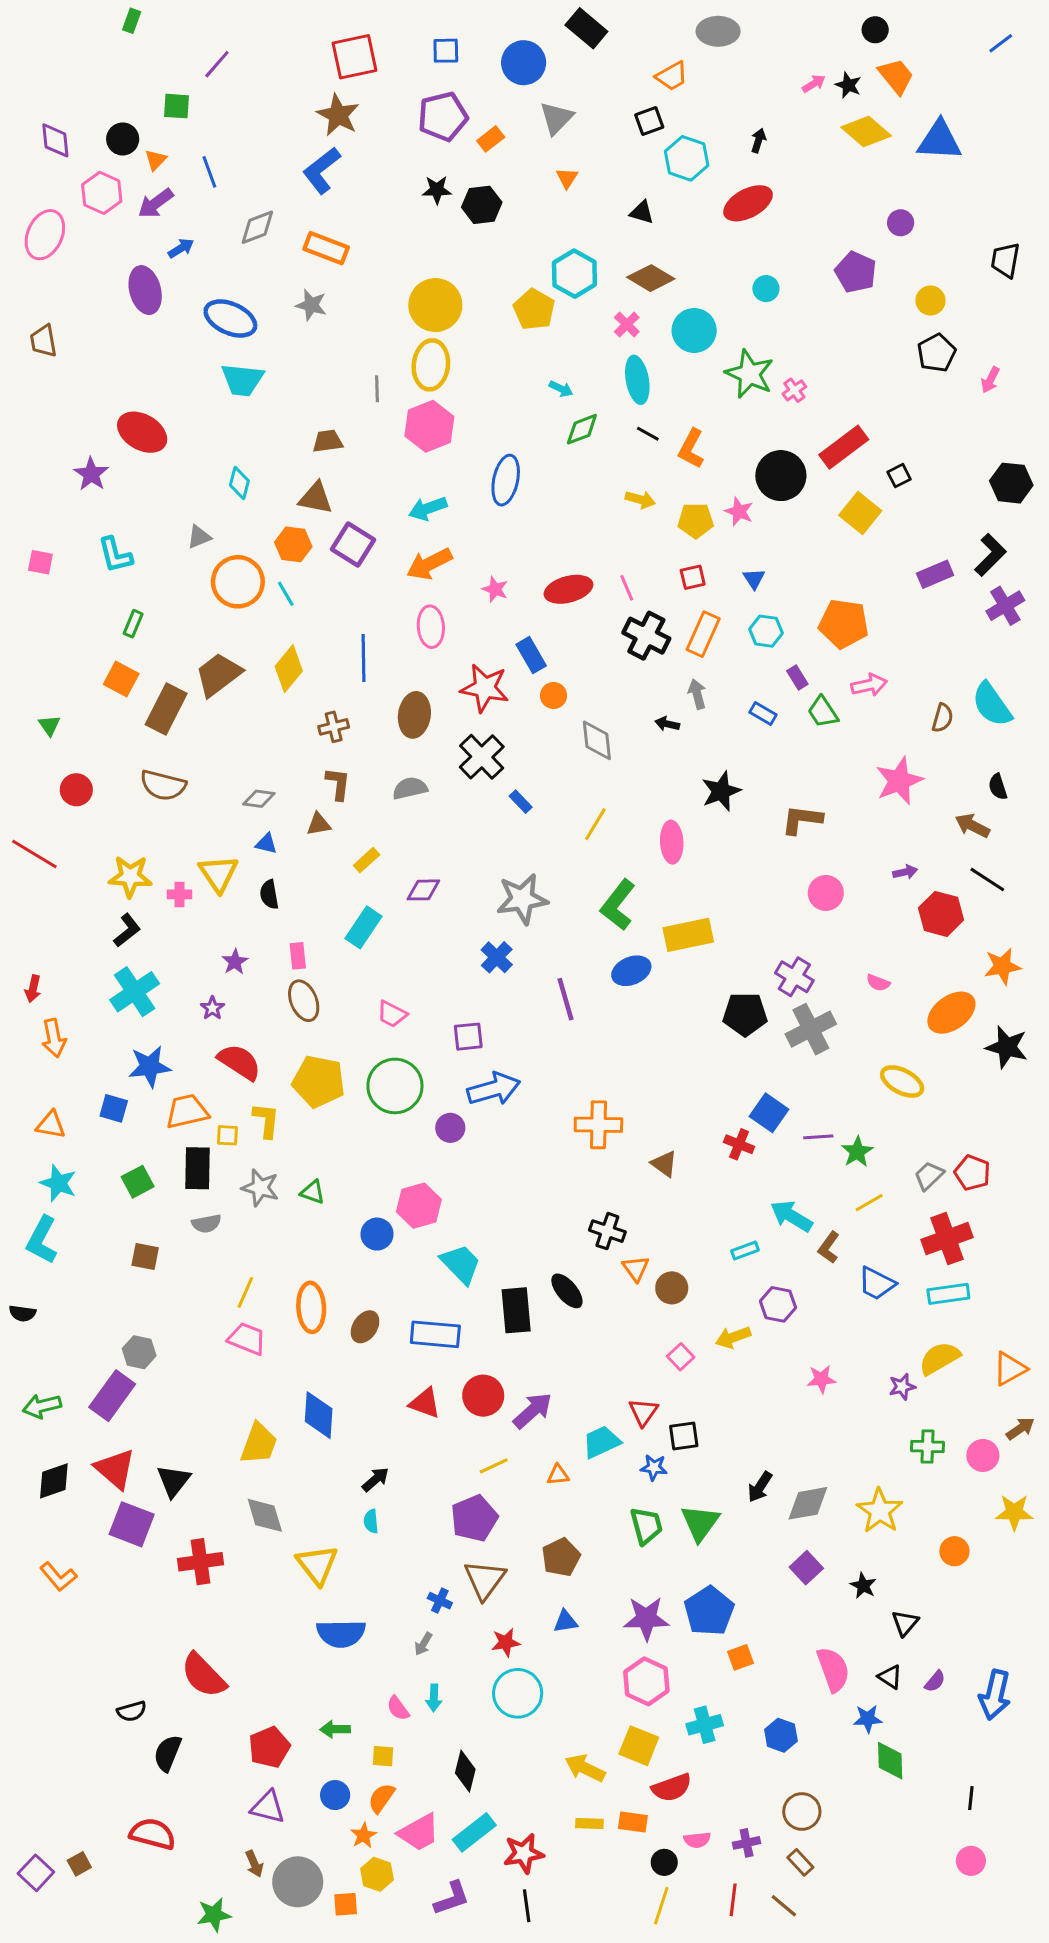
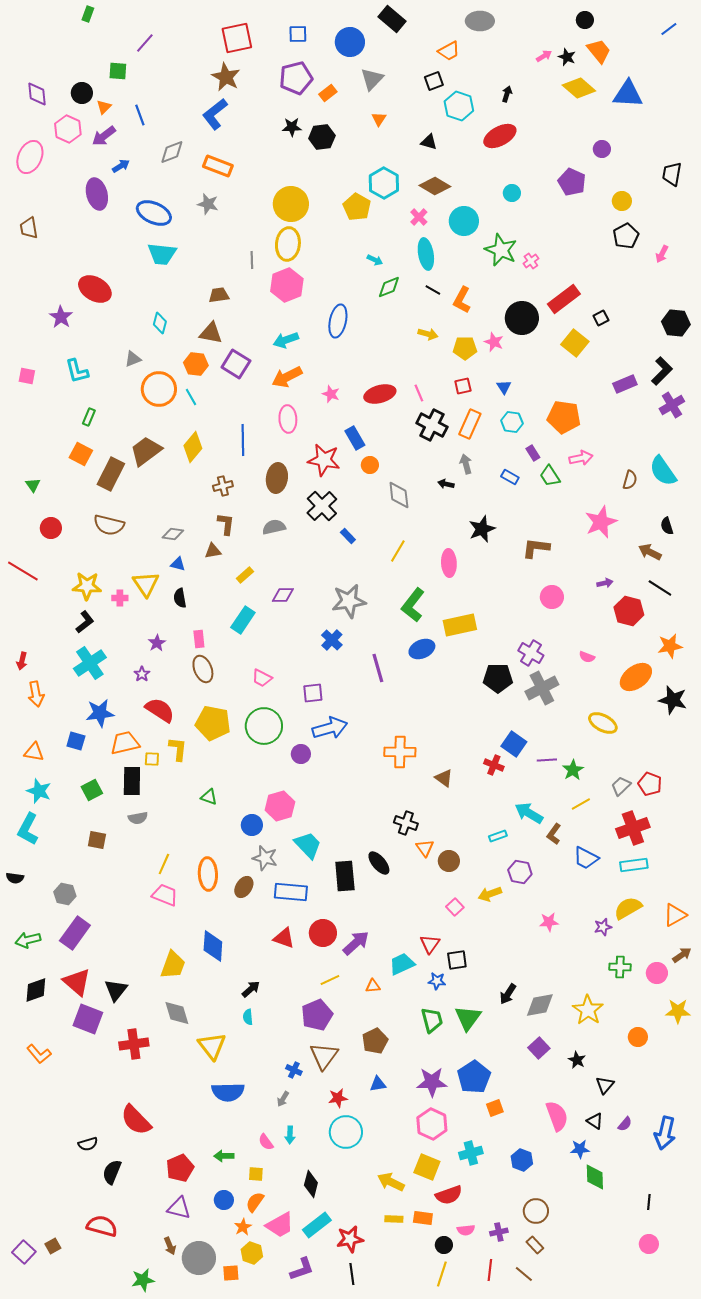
gray star: (260, 1188) -> (265, 858), moved
gray hexagon: (139, 1352) -> (65, 894), moved

